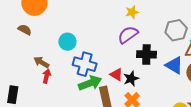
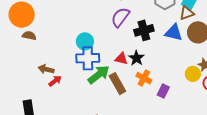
brown semicircle: (25, 30) -> (29, 36), moved
cyan circle: (67, 42) -> (85, 41), moved
red arrow: (47, 76) -> (55, 81), turned 56

